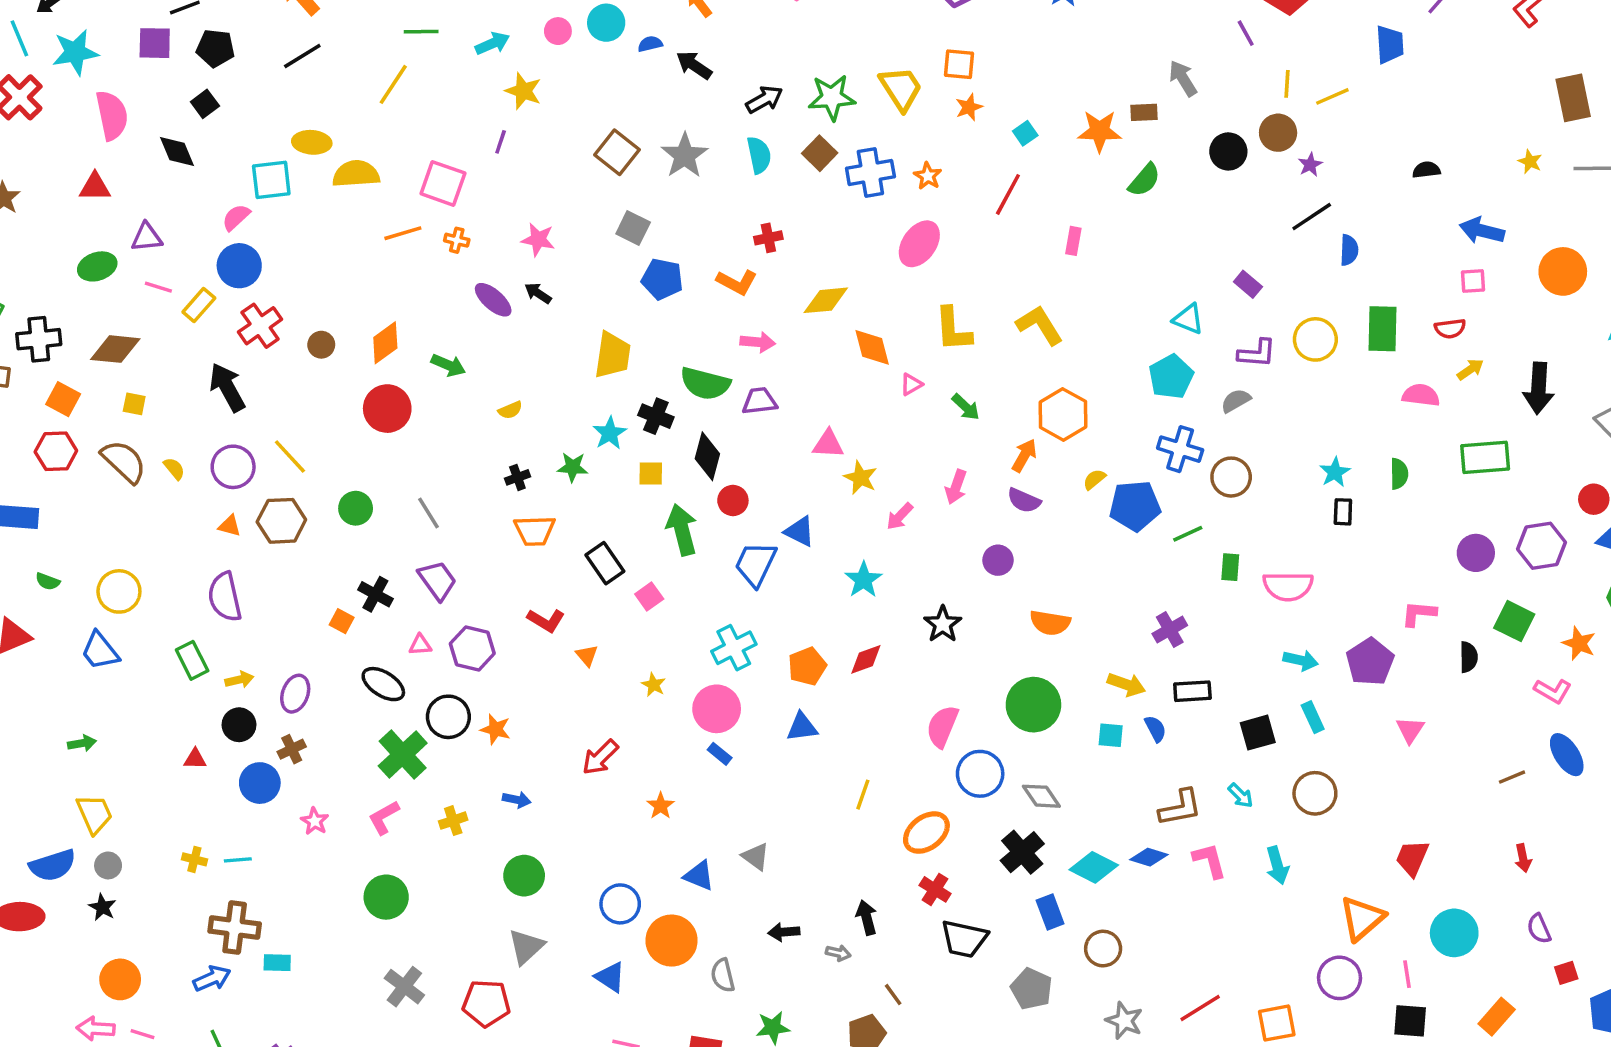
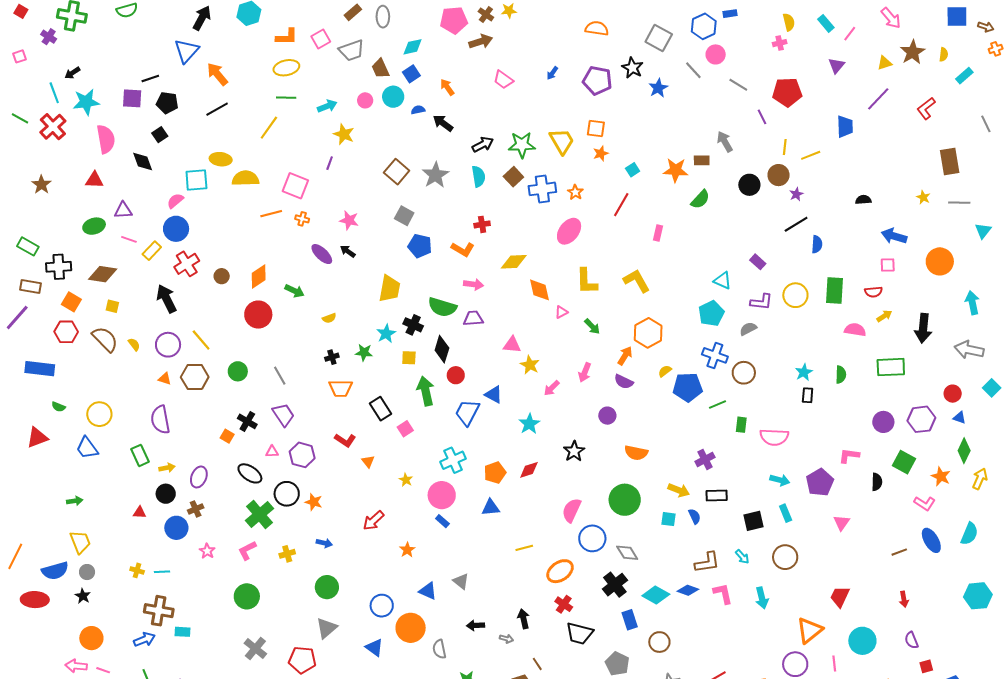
yellow line: (863, 795) -> (524, 548), turned 54

